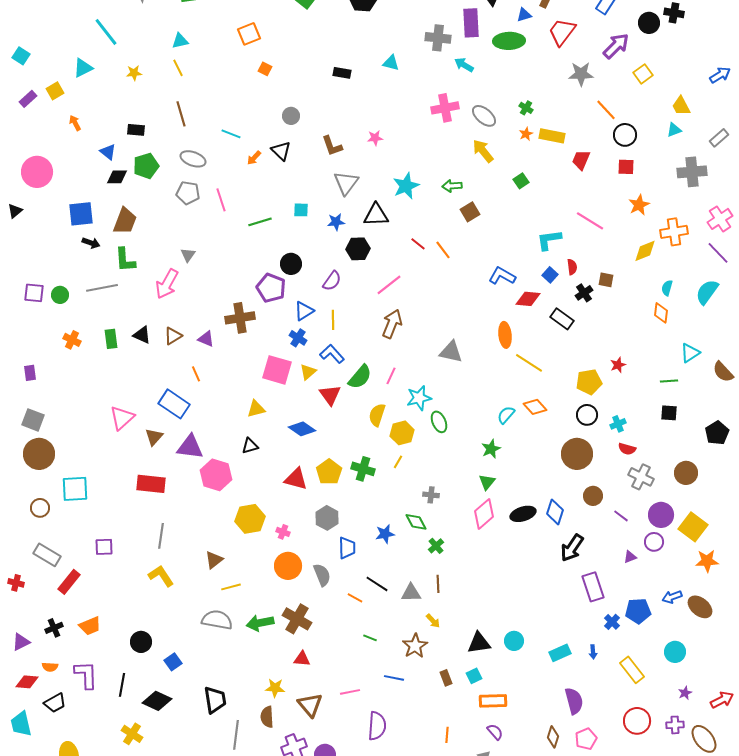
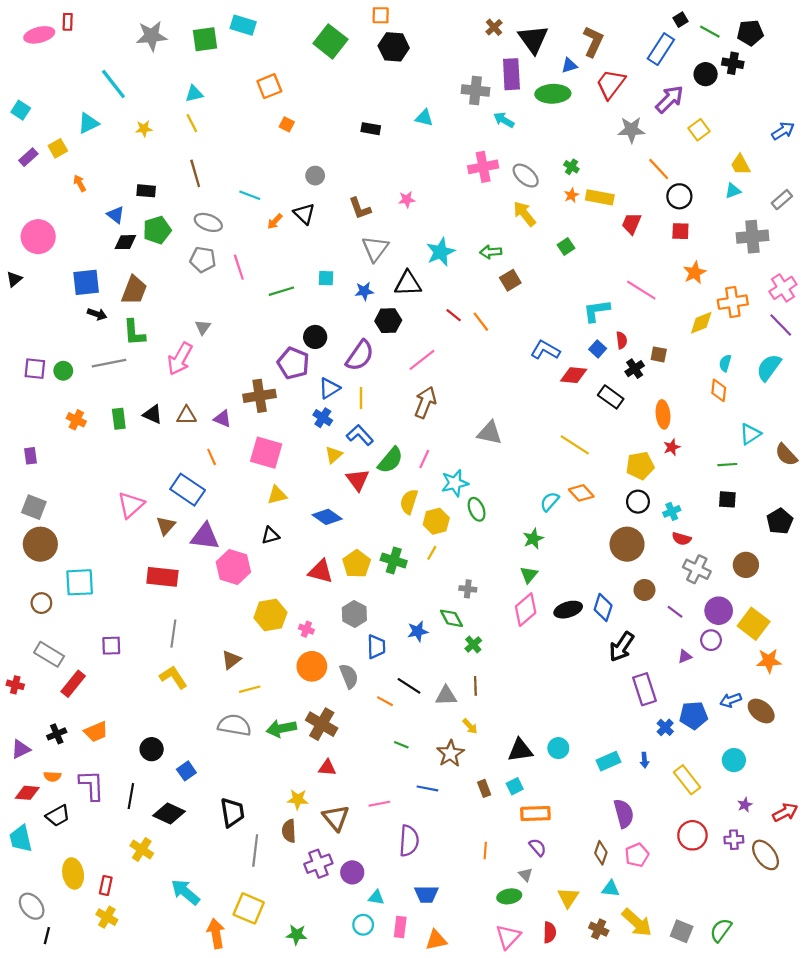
purple semicircle: (332, 281) -> (360, 356), size x1.4
orange ellipse: (505, 335) -> (663, 414), moved
brown triangle: (173, 336) -> (186, 415), turned 30
pink square: (277, 370) -> (266, 453), moved

